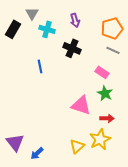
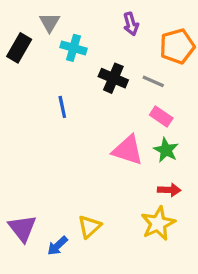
purple arrow: (75, 20) -> (131, 24), moved
gray line: (113, 50) -> (153, 81), moved
pink triangle: (81, 105) -> (128, 150), moved
yellow triangle: (77, 146) -> (89, 227), moved

